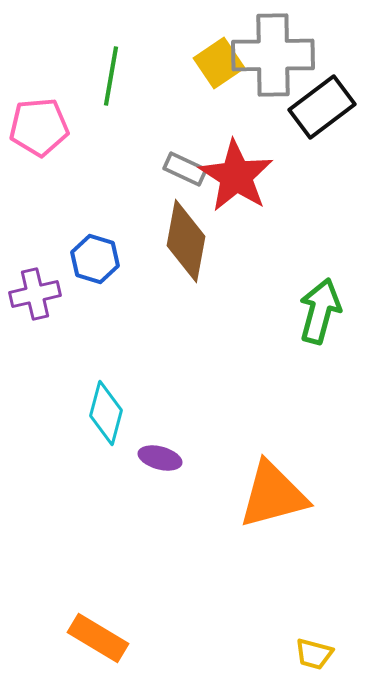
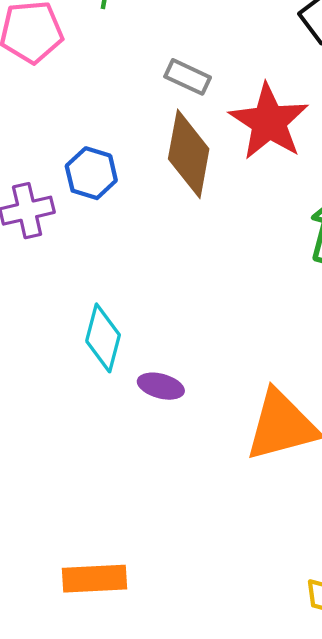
red star: (236, 176) -> (269, 122), moved
orange rectangle: (98, 638) -> (94, 579), turned -34

